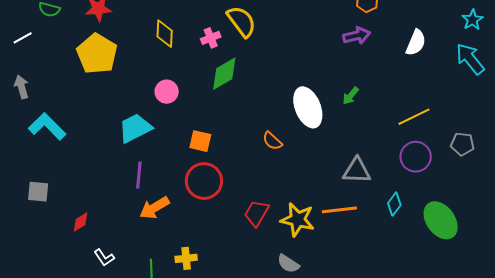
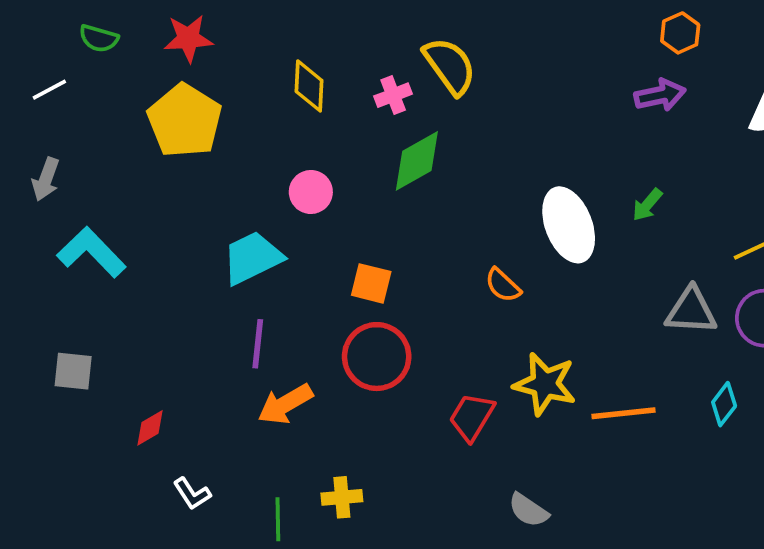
gray arrow: (21, 87) -> (46, 179), turned -145
gray triangle: (357, 171) -> (691, 311), moved
yellow star: (298, 220) -> (545, 384), moved

